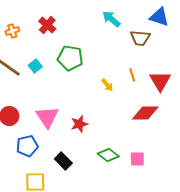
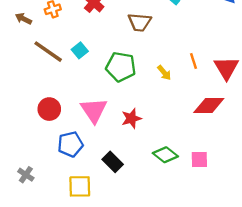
brown trapezoid: (140, 38) -> (140, 22), moved
green pentagon: (70, 58) -> (121, 67), moved

